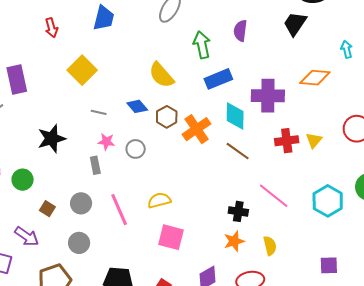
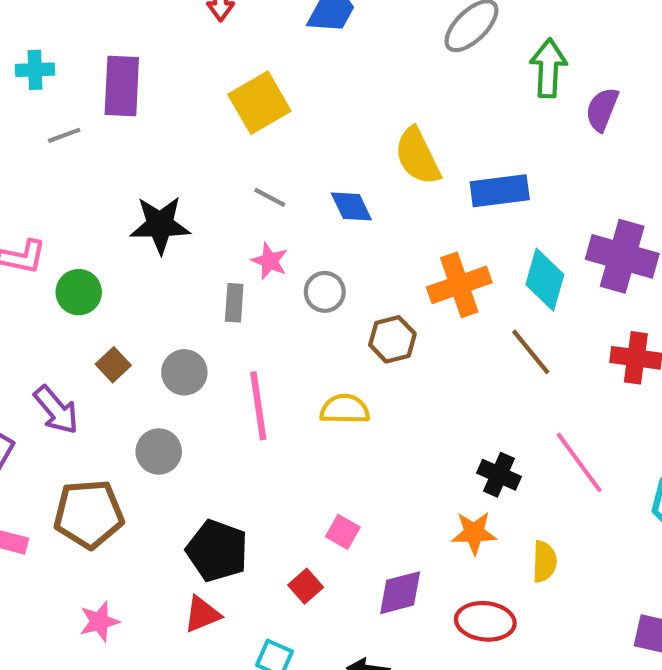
green arrow: (202, 45) -> (548, 68), moved
blue rectangle: (218, 79) -> (500, 191), moved
brown hexagon: (167, 117) -> (392, 339), moved
pink square: (171, 237) -> (343, 532), moved, size x0.6

